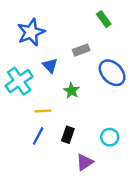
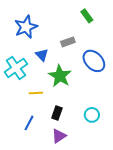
green star: (72, 91) -> (60, 76), size x1.6
blue line: (38, 136) -> (29, 123), moved
purple triangle: (85, 162) -> (59, 136), moved

